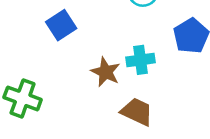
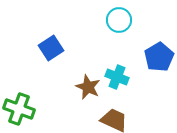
cyan cross: (141, 60) -> (117, 77), turned 30

